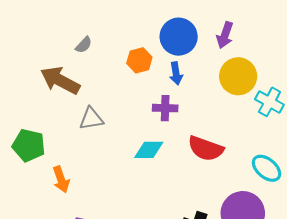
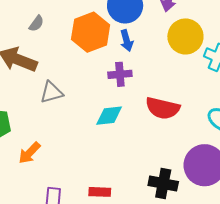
orange hexagon: (139, 60) -> (91, 32), size x1.6
orange arrow: (61, 179) -> (29, 153), turned 70

